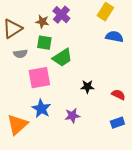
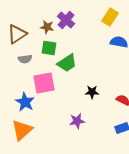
blue star: (41, 109) -> (25, 102), moved

